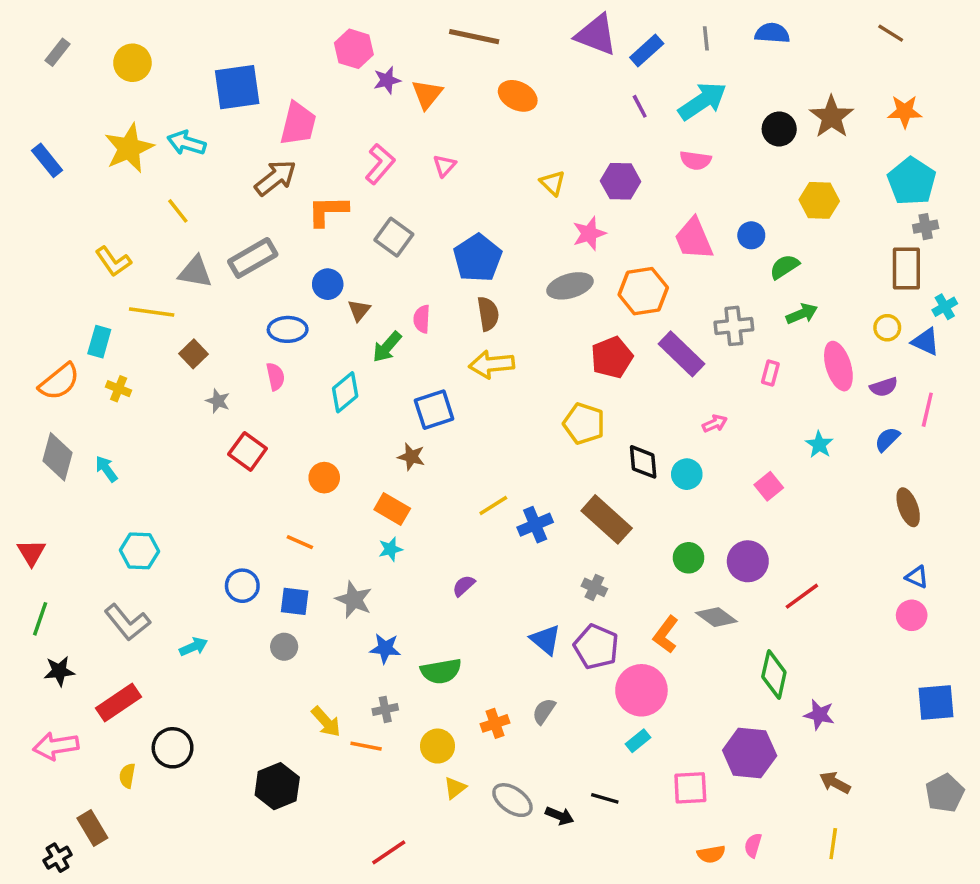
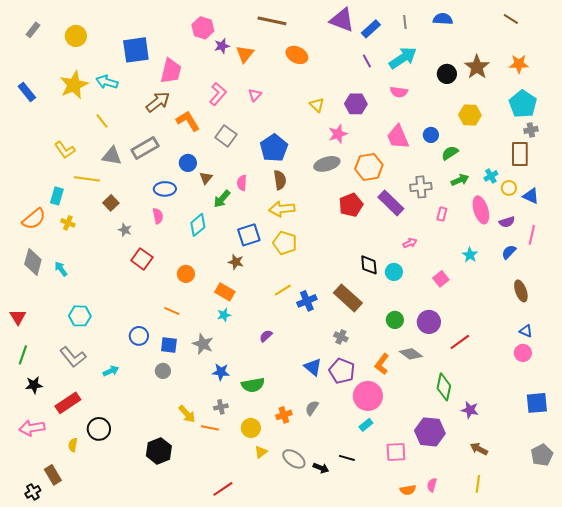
orange L-shape: (328, 211) -> (188, 121), turned 60
cyan cross: (945, 307) -> (491, 176), moved
yellow pentagon: (584, 424) -> (285, 243), moved

